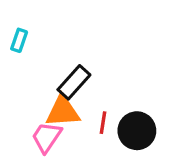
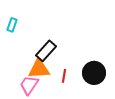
black circle: (137, 131) -> (94, 73), moved

